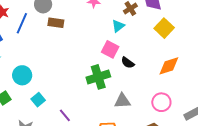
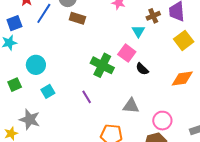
cyan triangle: (118, 26) -> (138, 31), turned -32
green cross: (98, 77) -> (102, 65), moved, turned 35
pink circle: (161, 102) -> (162, 121), moved
purple line: (65, 115) -> (87, 97), moved

